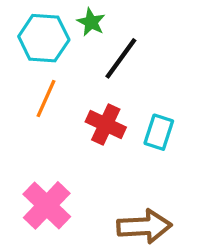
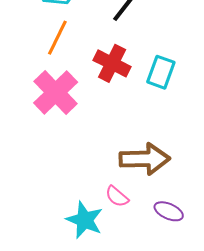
pink cross: (47, 205) -> (56, 93), moved

